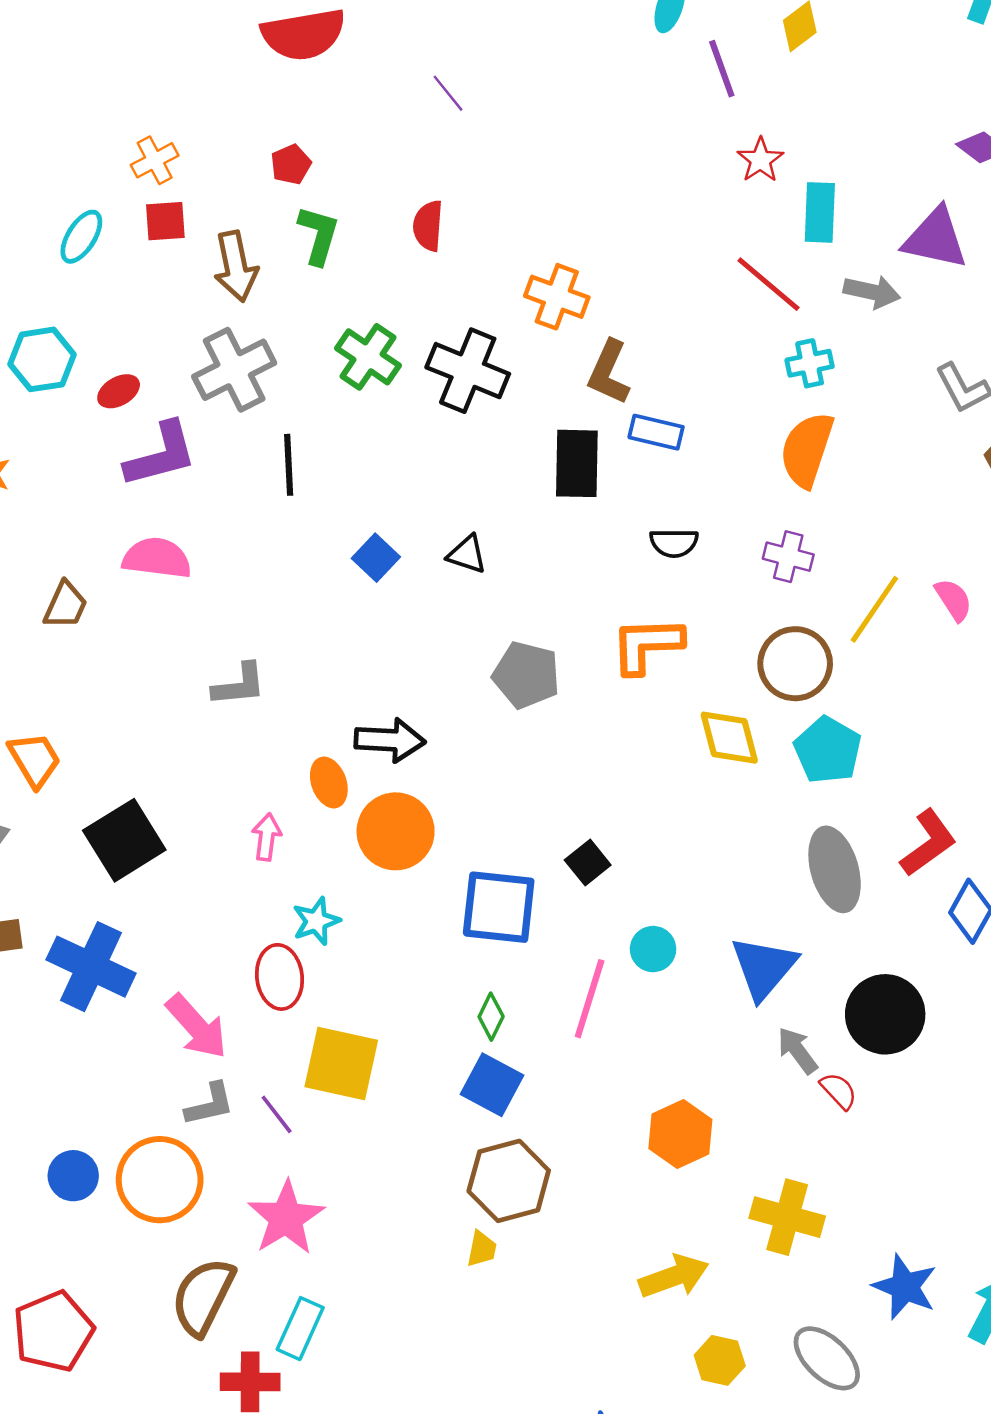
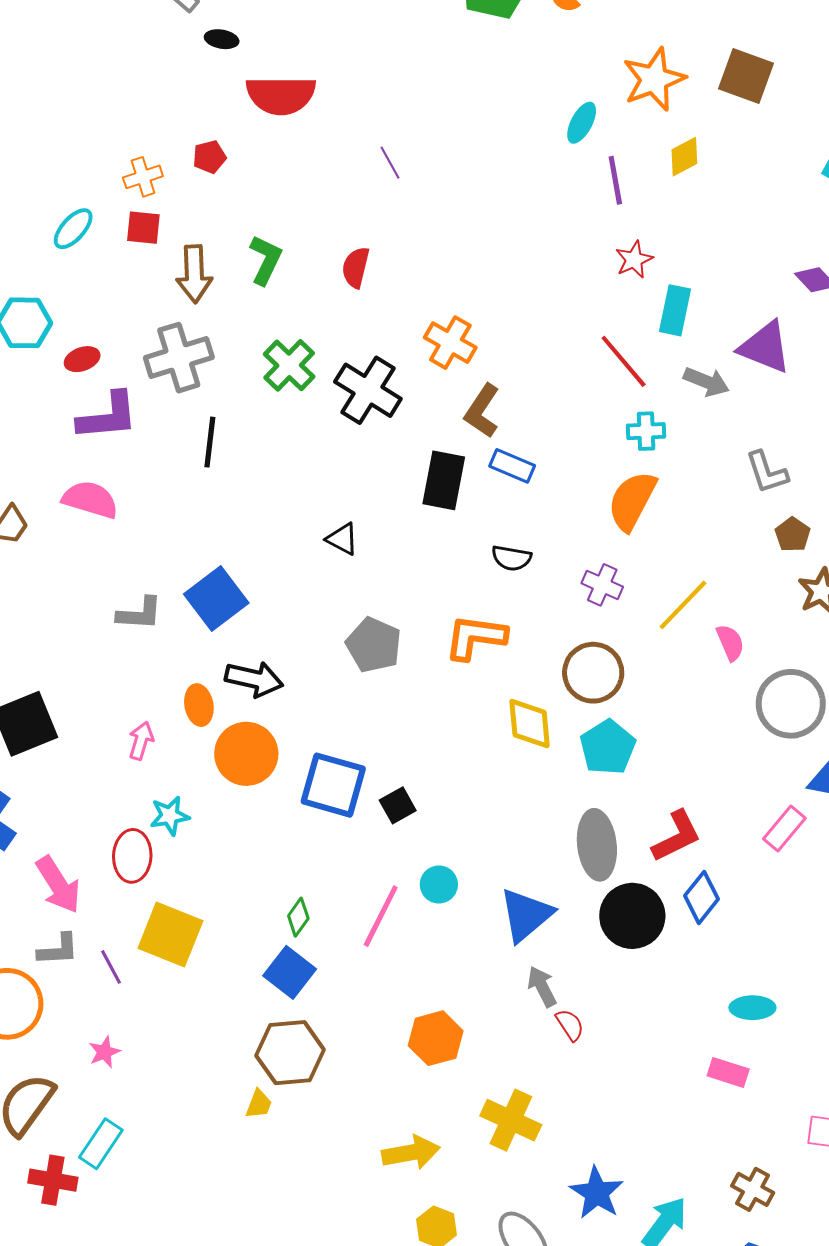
red pentagon: (291, 164) -> (209, 157), moved
blue square: (376, 558) -> (216, 598), moved, size x1.6
yellow line: (874, 609) -> (683, 605), moved
blue square: (499, 907) -> (333, 785), moved
black circle: (885, 1014) -> (632, 916), moved
pink star: (286, 1218) -> (104, 1052), size x0.5

